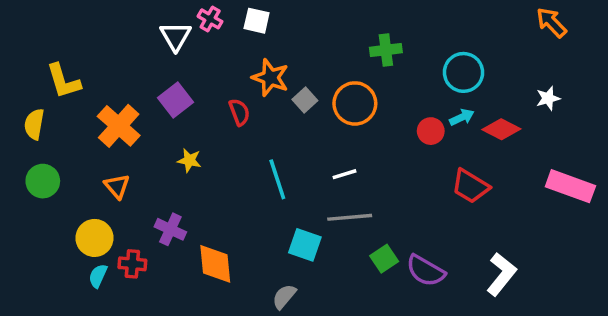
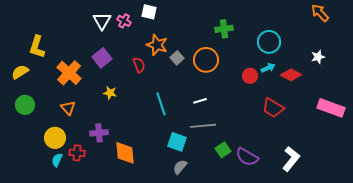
pink cross: (210, 19) -> (124, 21), moved
yellow L-shape: (63, 81) -> (37, 47), turned 35
yellow semicircle: (34, 124) -> (20, 72), turned 48
purple cross: (170, 229) -> (99, 133), turned -30
gray semicircle: (284, 297) -> (180, 167), moved

